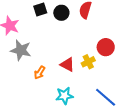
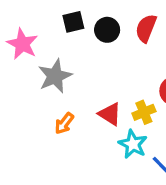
gray star: (21, 50) -> (55, 76), moved, turned 30
cyan star: (64, 96) -> (133, 144), moved, turned 30

